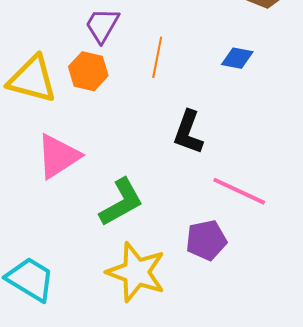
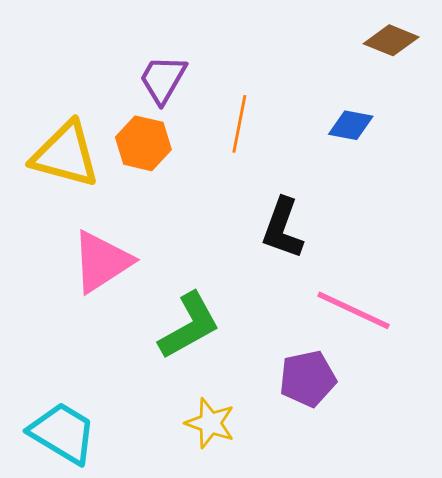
yellow star: (136, 272) -> (210, 423), size x0.6

